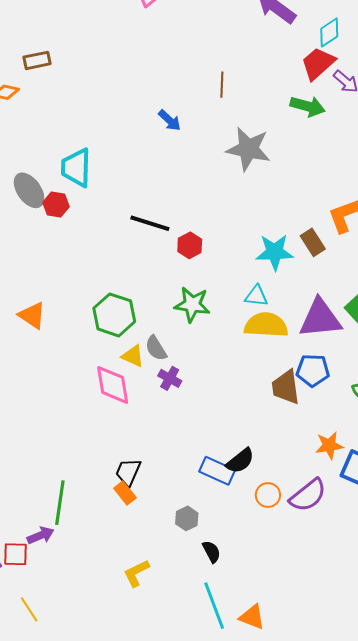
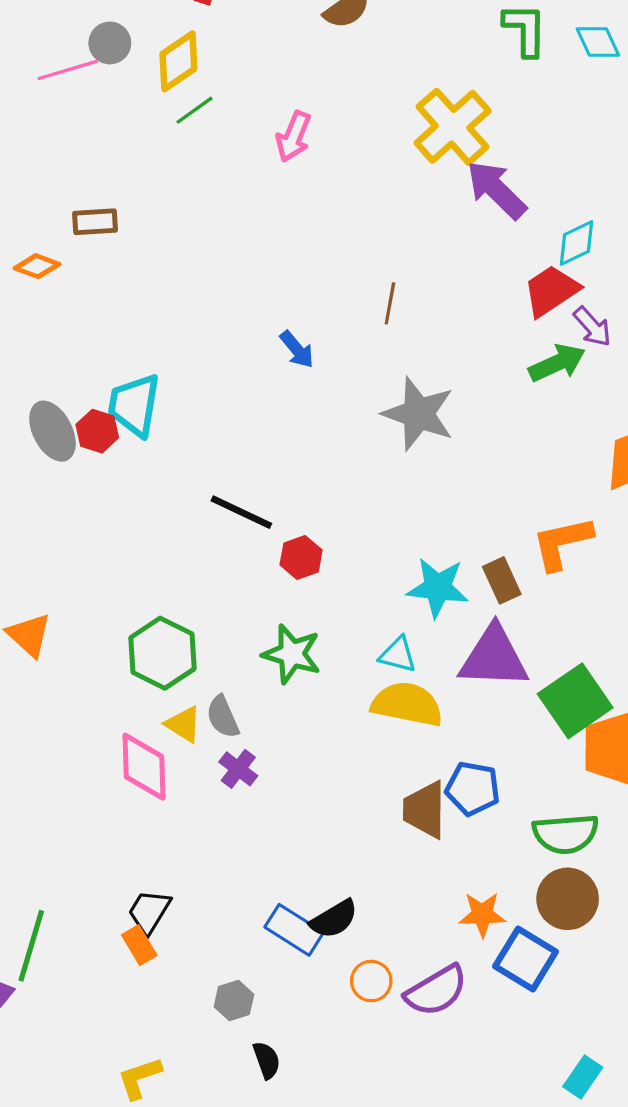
green arrow: (308, 106) -> (557, 363), moved, turned -48
red hexagon: (56, 205) -> (97, 431), moved
purple triangle: (320, 318) -> (494, 657), moved

